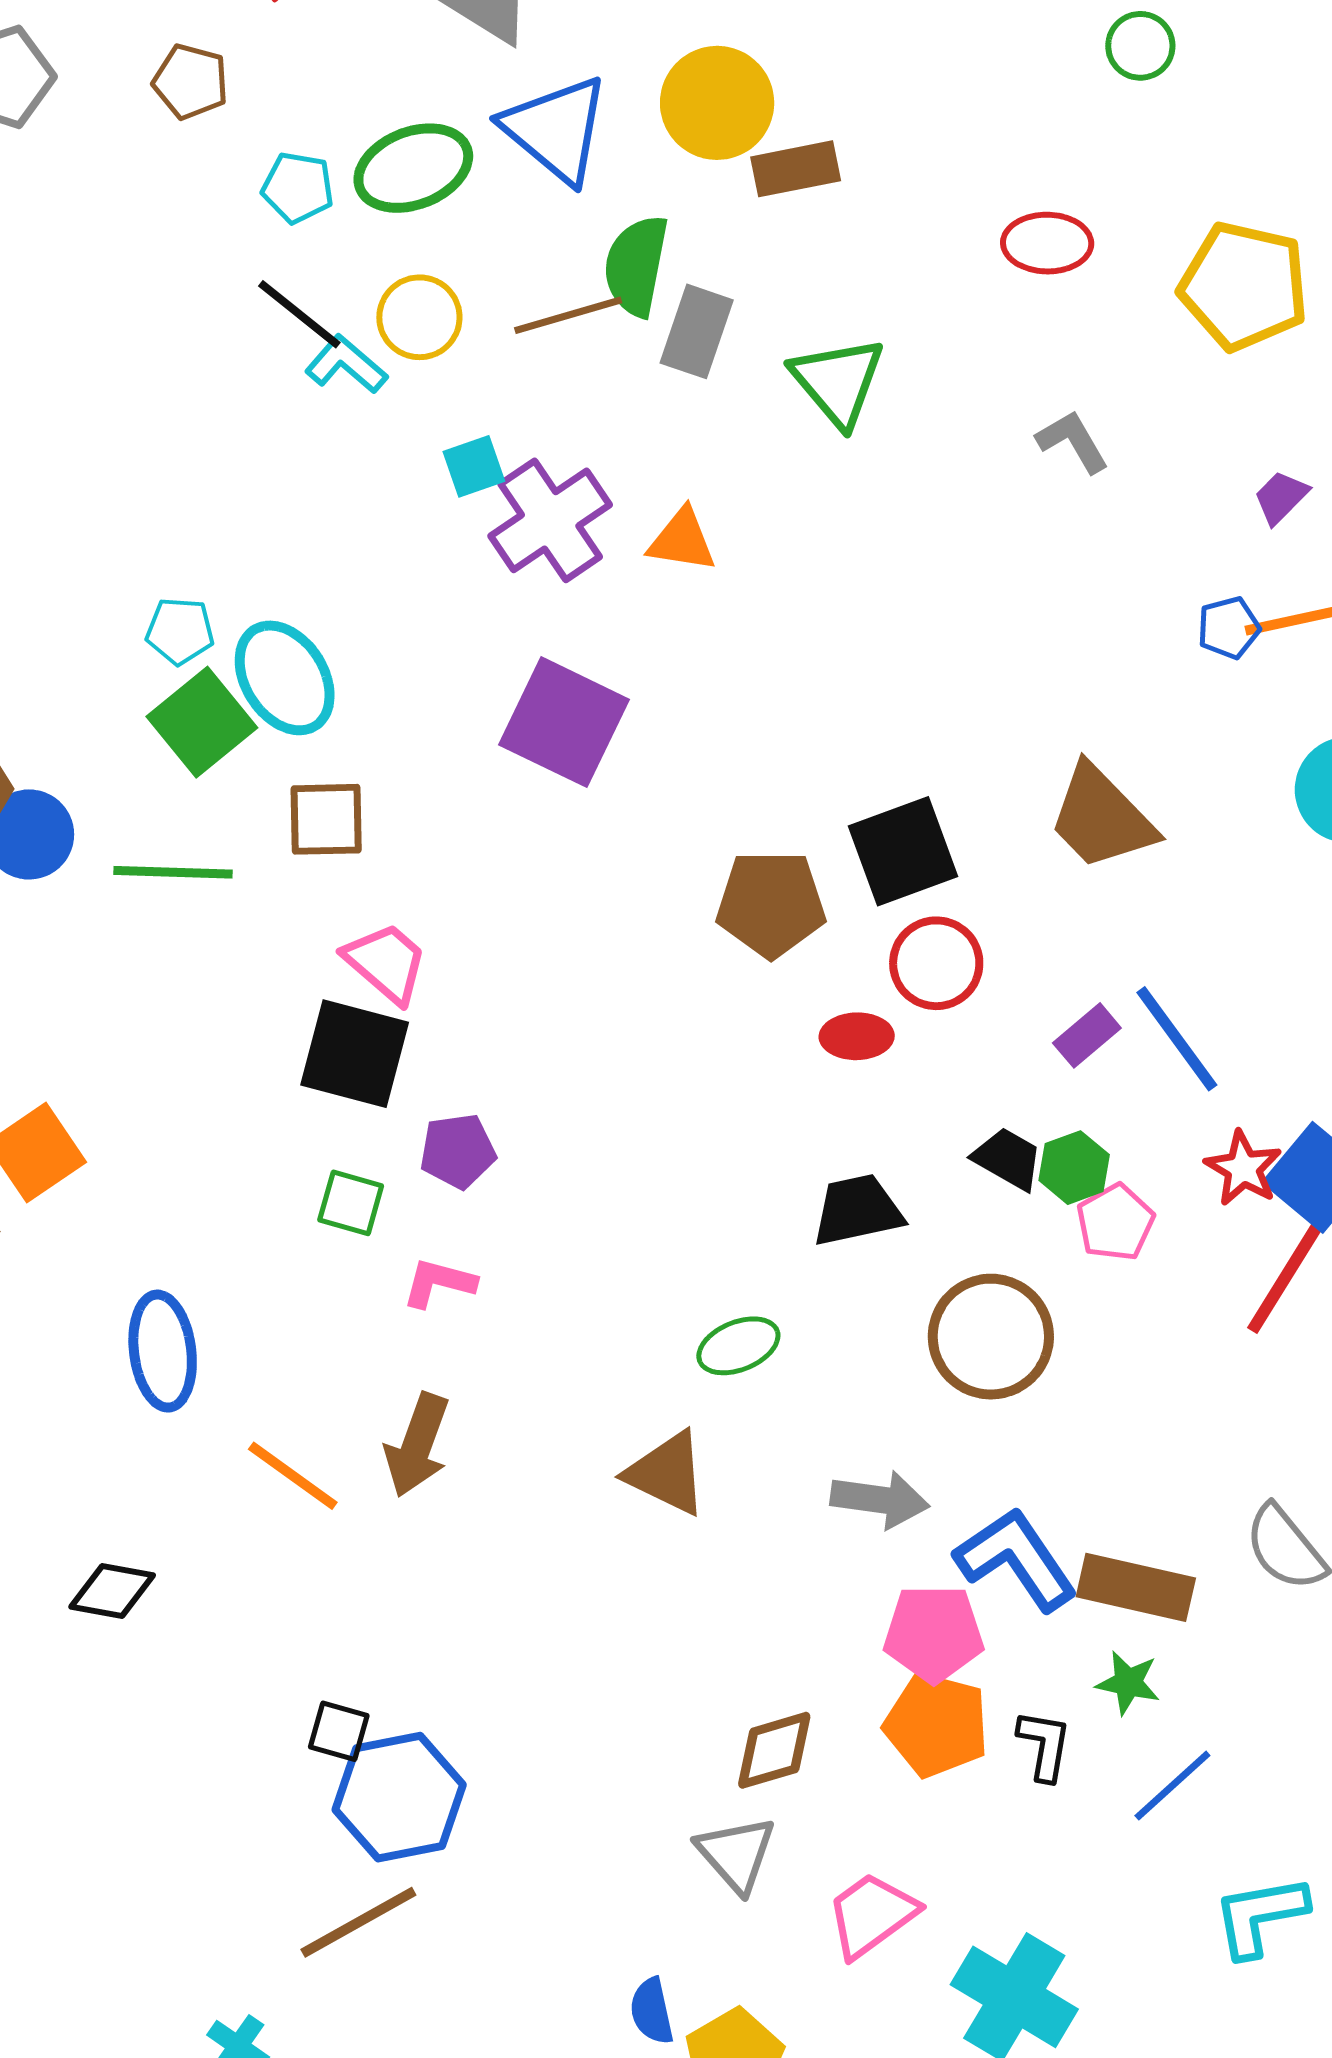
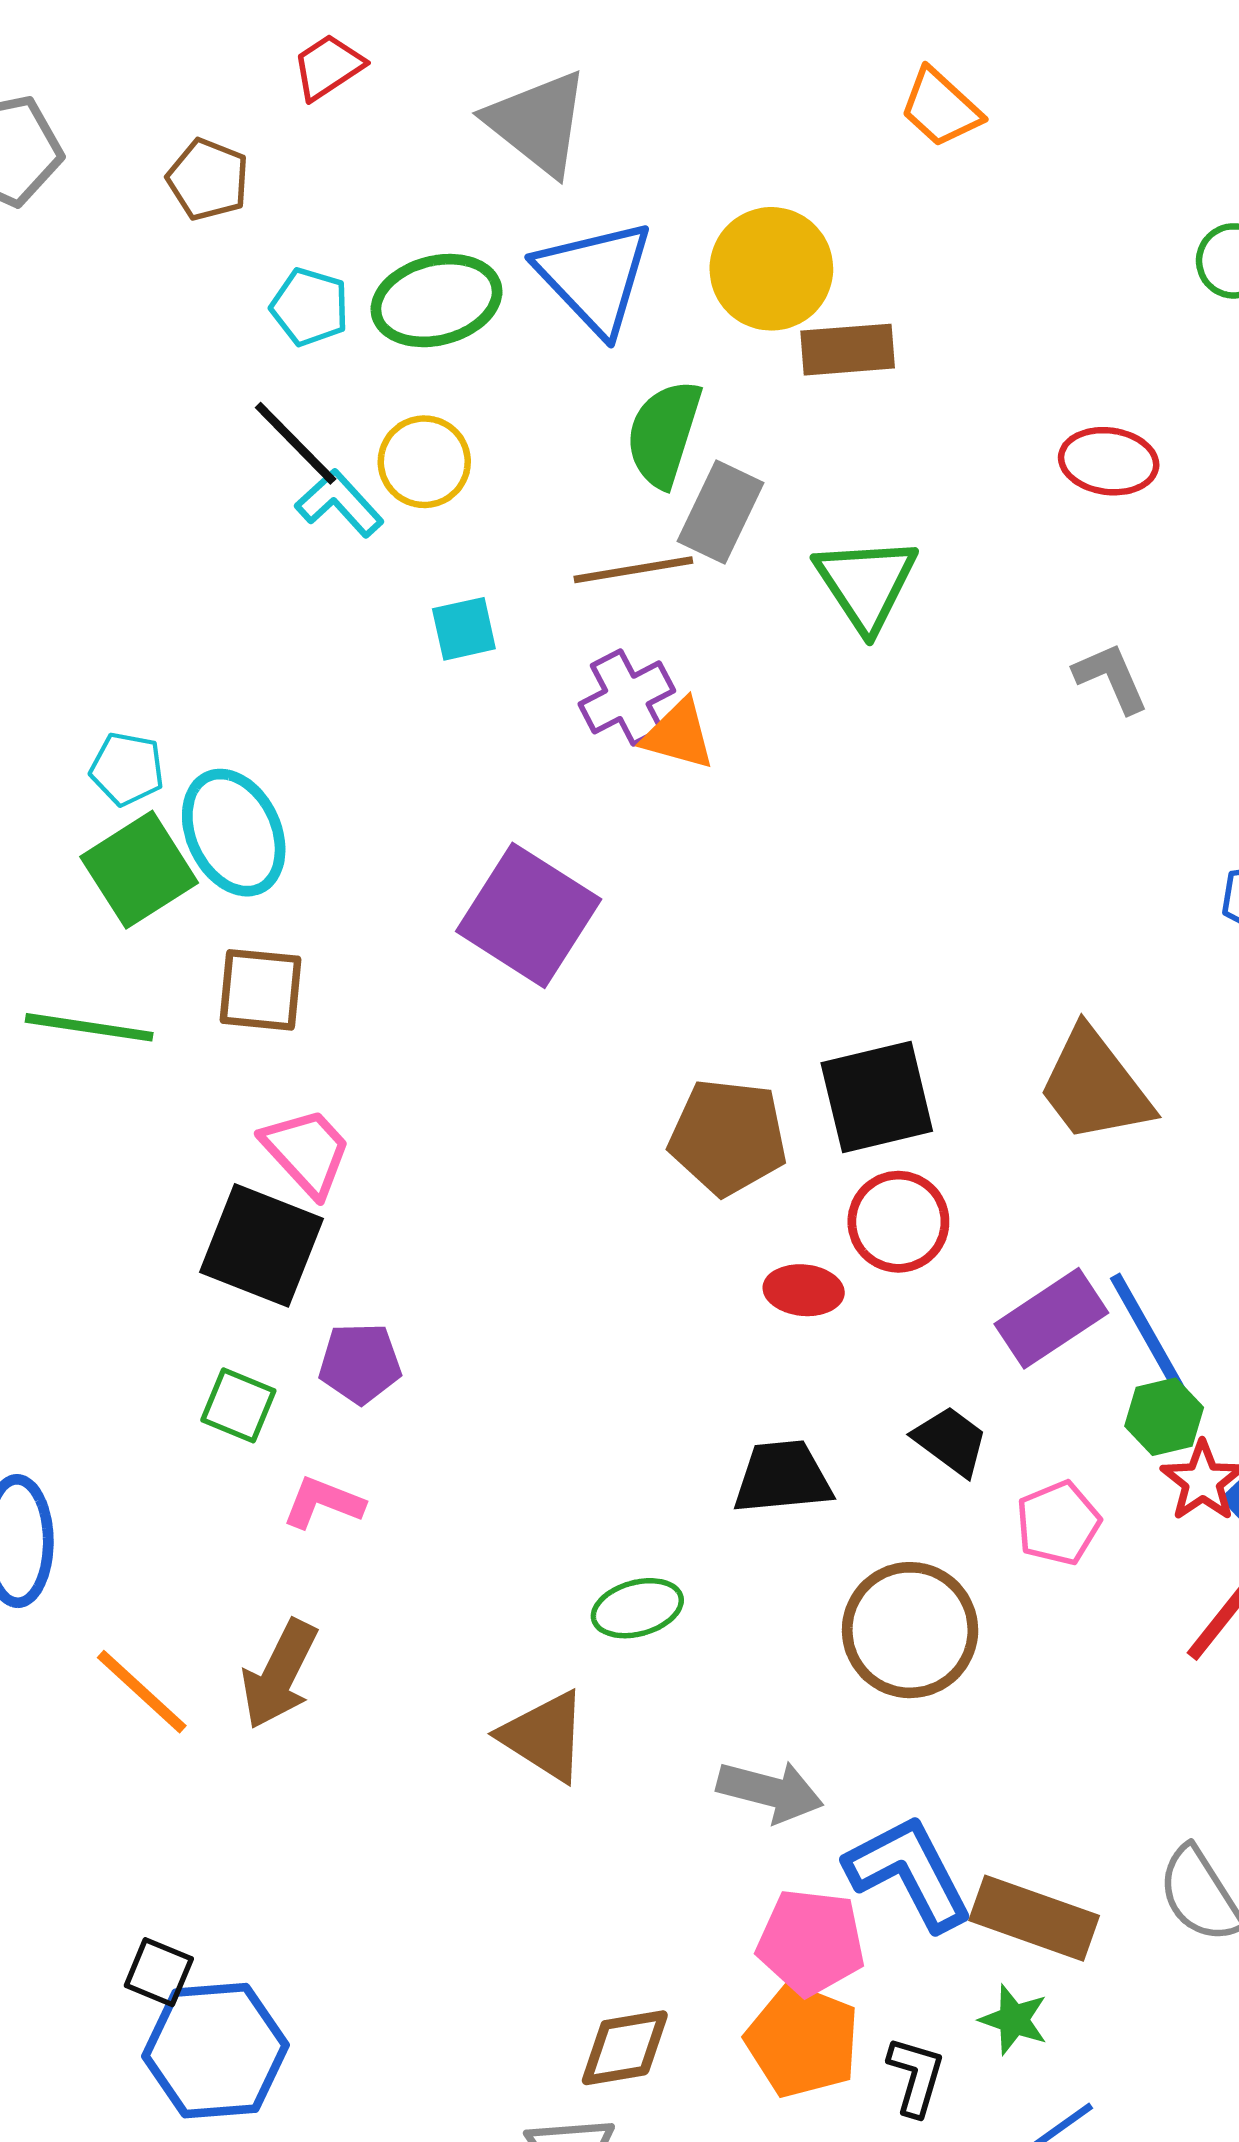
brown line: (568, 315) -> (633, 570), moved
purple cross: (550, 520) -> (627, 697), moved, size x0.7
purple rectangle: (1087, 1035) -> (1051, 1318), size x1.5
green hexagon: (1074, 1168) -> (1164, 1417), moved

